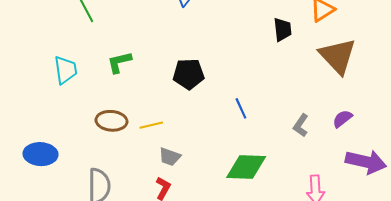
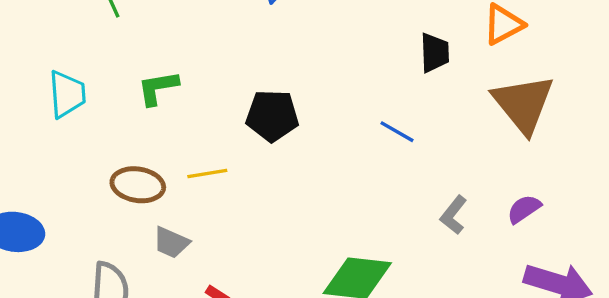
blue line: (241, 108) -> (397, 132), moved, turned -40
yellow line: (151, 125) -> (207, 173), moved
gray trapezoid: (170, 157) -> (171, 243), moved

